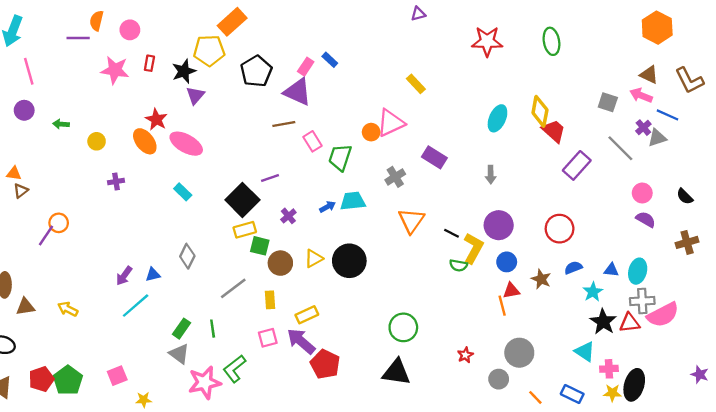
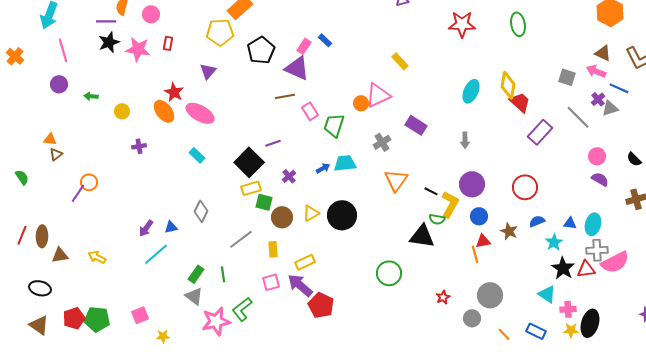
black star: (184, 71) -> (109, 42), moved
black triangle: (396, 372) -> (422, 236), moved
green pentagon: (68, 380) -> (97, 319), turned -30

